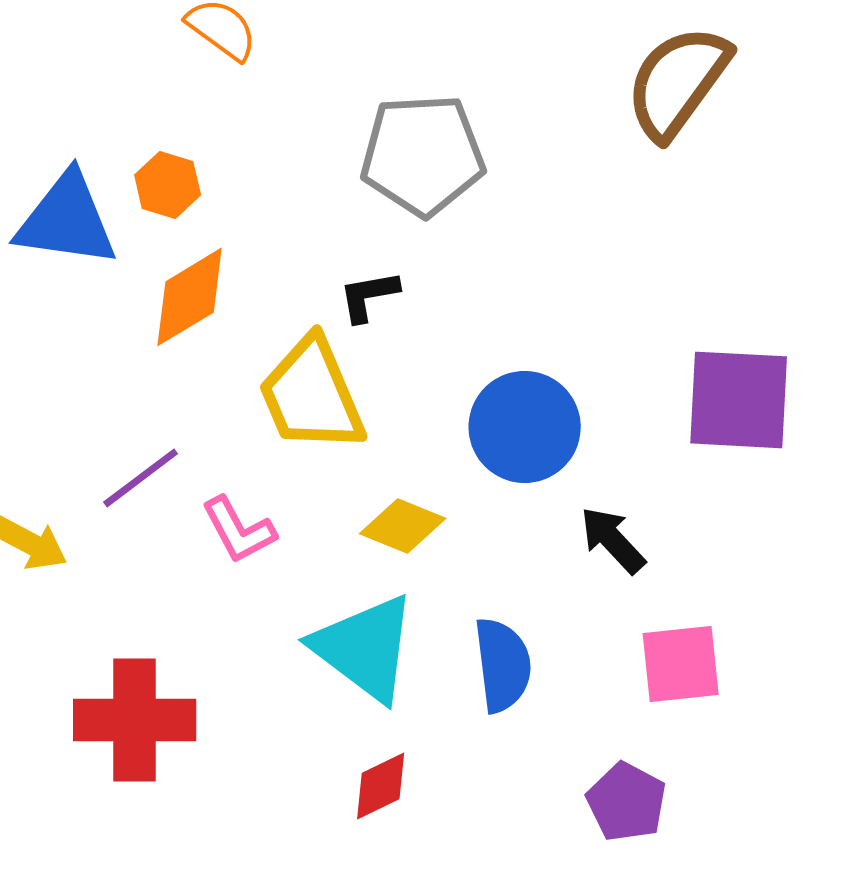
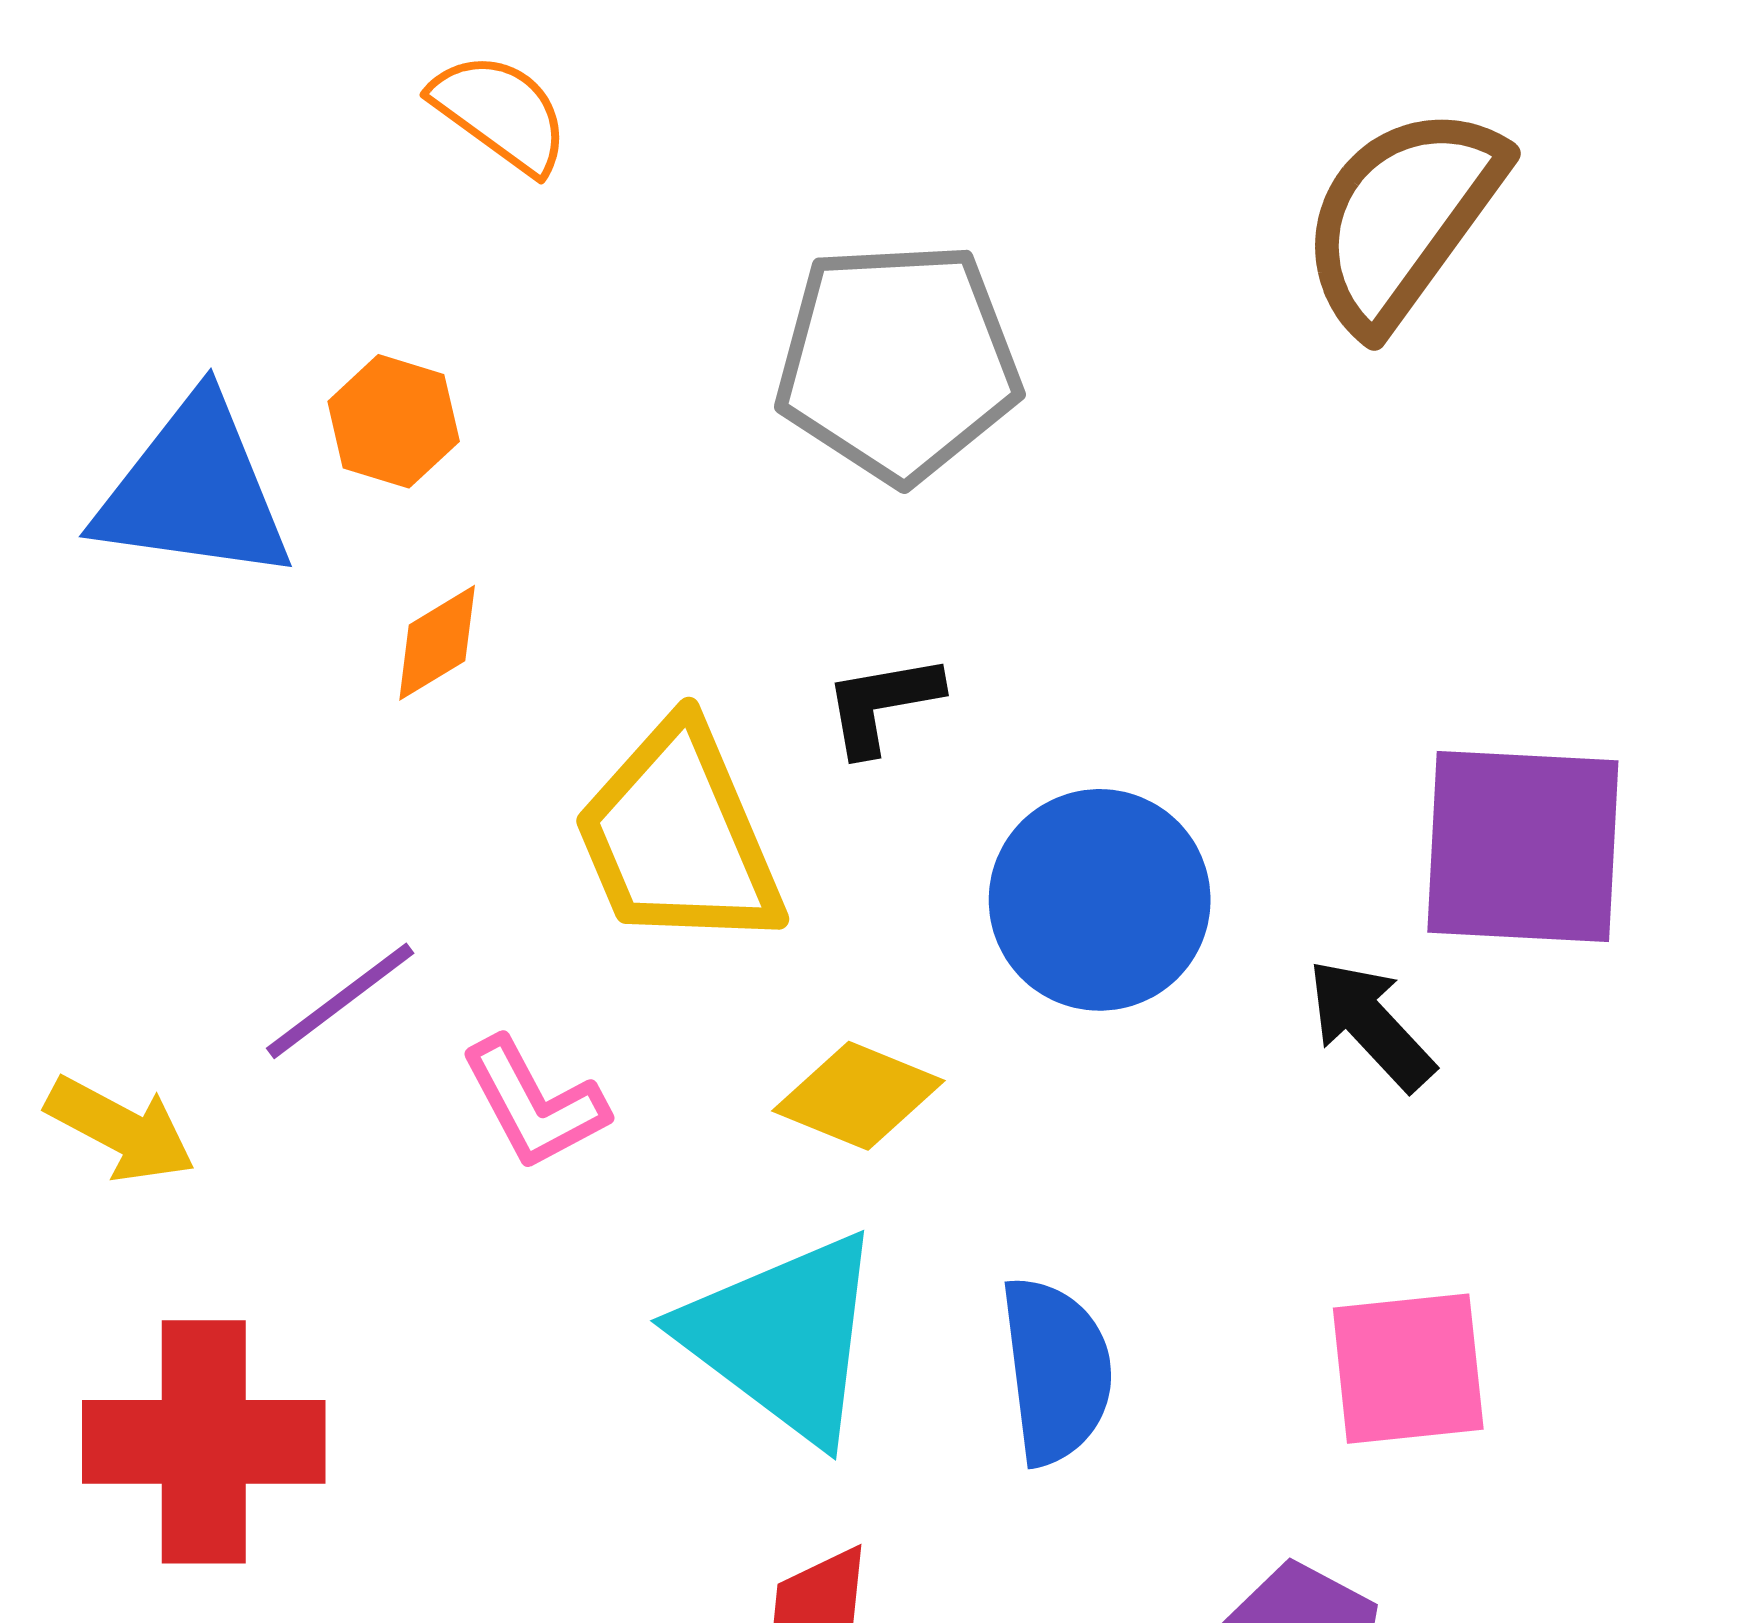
black L-shape: (369, 296) -> (882, 704), moved
orange diamond: (190, 297) -> (437, 643), size x0.6
black arrow: (613, 540) -> (1371, 1025), moved
red cross: (135, 720) -> (204, 1442), moved

